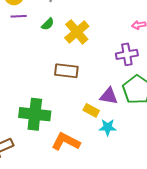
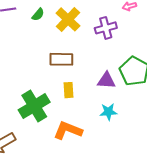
purple cross: (127, 54) -> (106, 28), moved
yellow rectangle: (91, 110) -> (68, 90), moved, turned 63
green cross: (35, 114) -> (34, 106), turned -32

